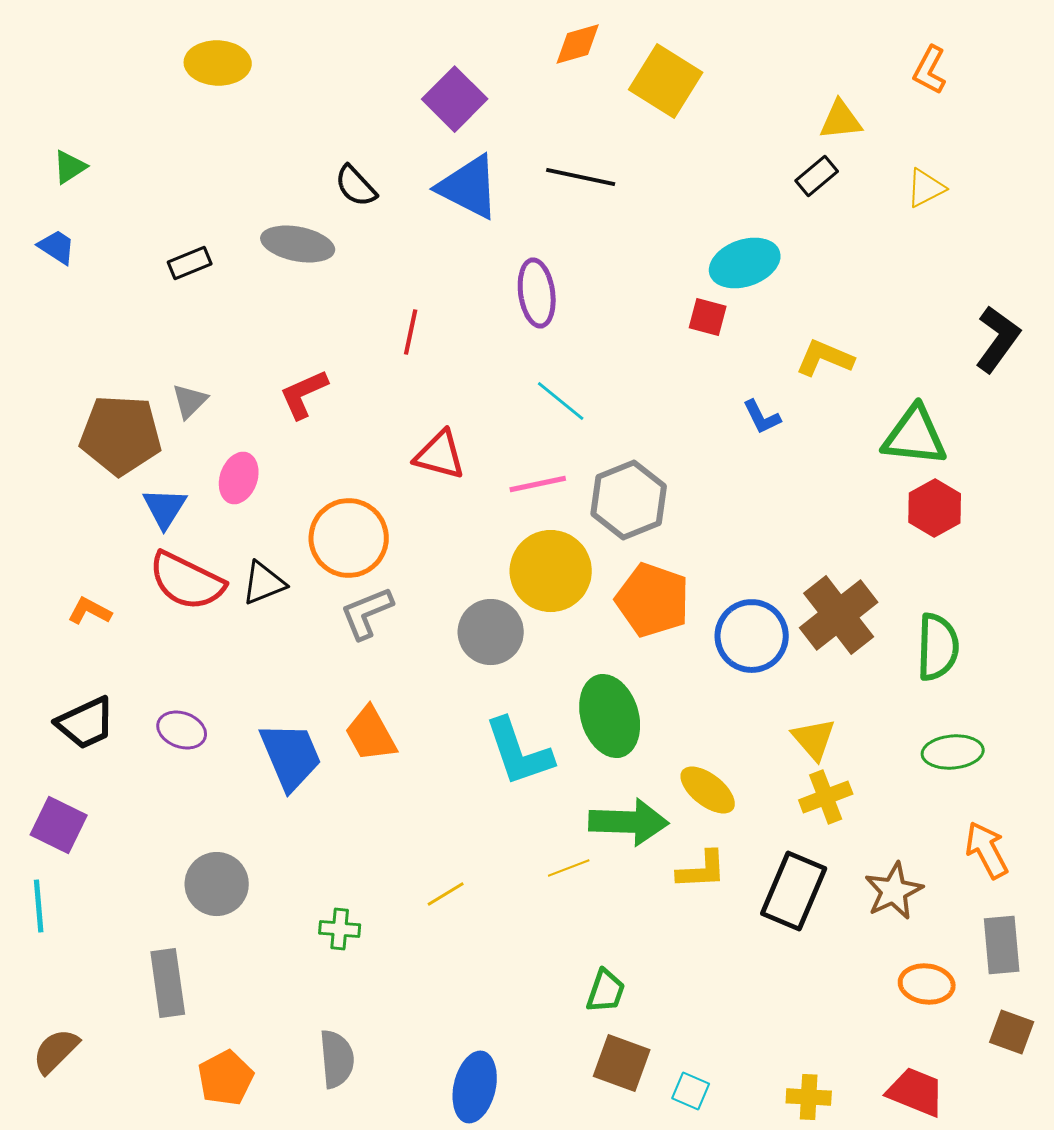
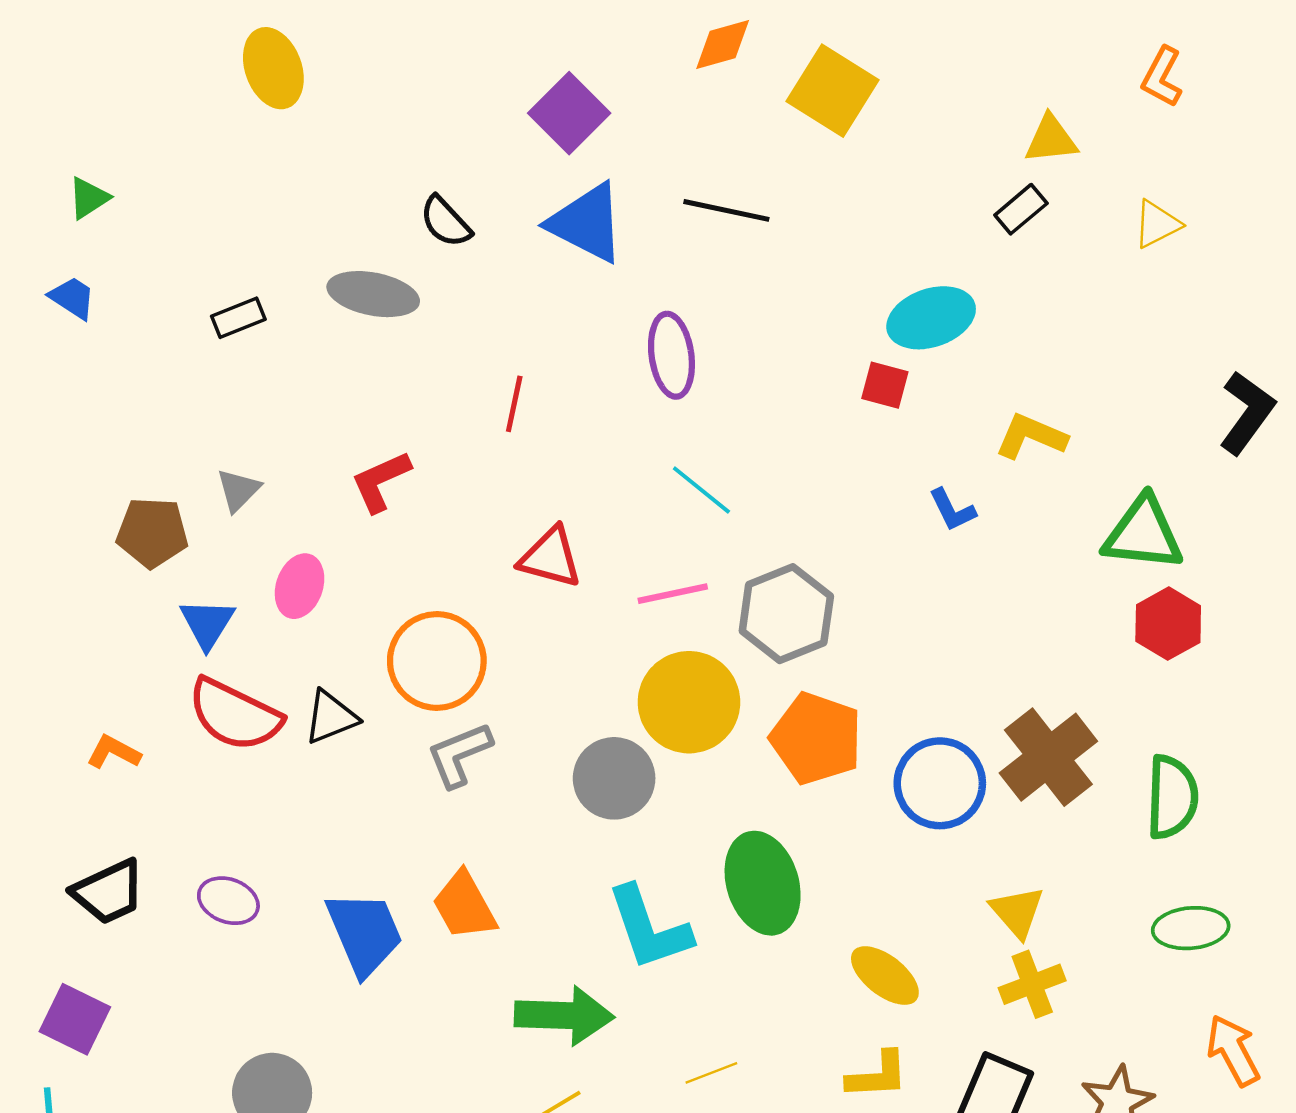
yellow ellipse: (218, 63) -> (273, 68), turned 68
brown pentagon: (121, 435) -> (152, 532), size x0.7
green arrow: (629, 822) -> (564, 1015), moved

